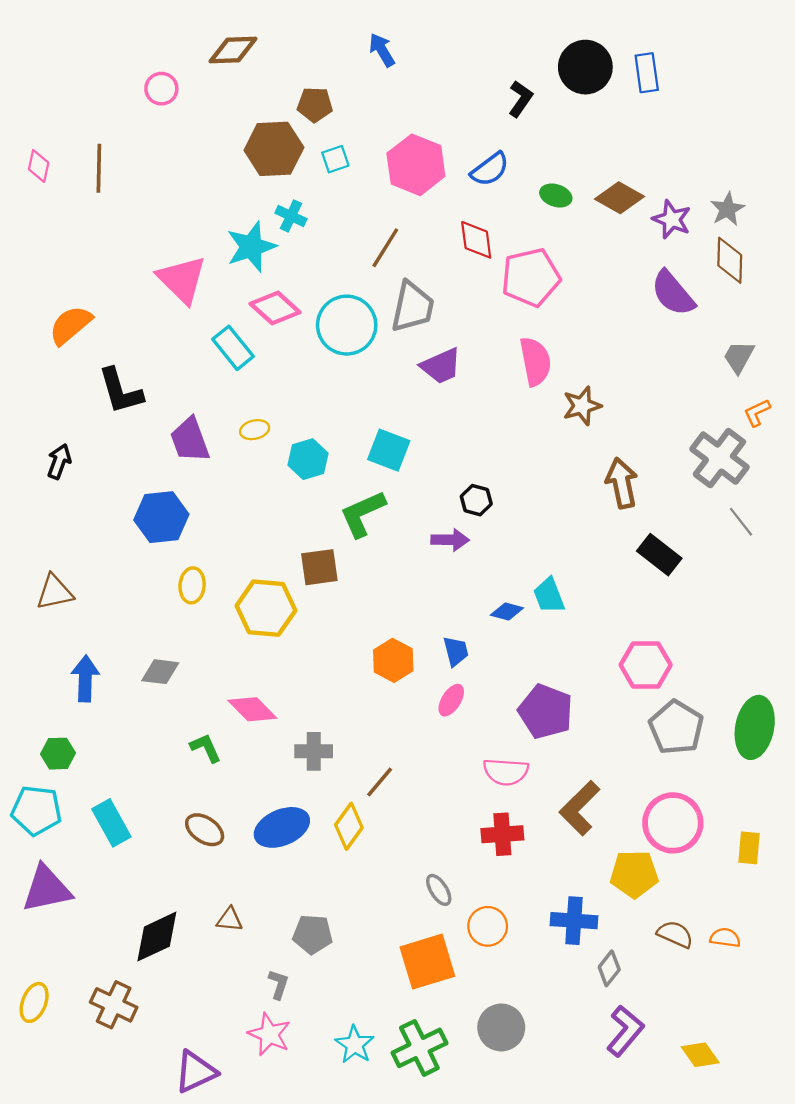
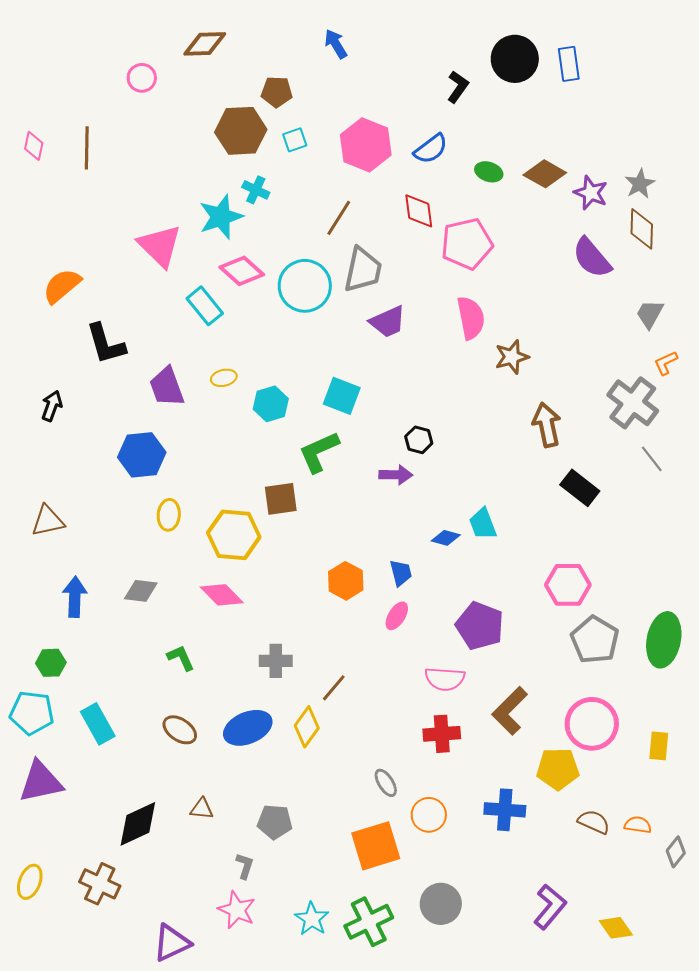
pink diamond: (252, 709) -> (222, 595), moved
gray diamond: (609, 968) -> (676, 852), moved

